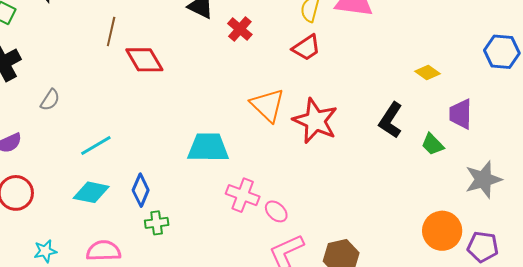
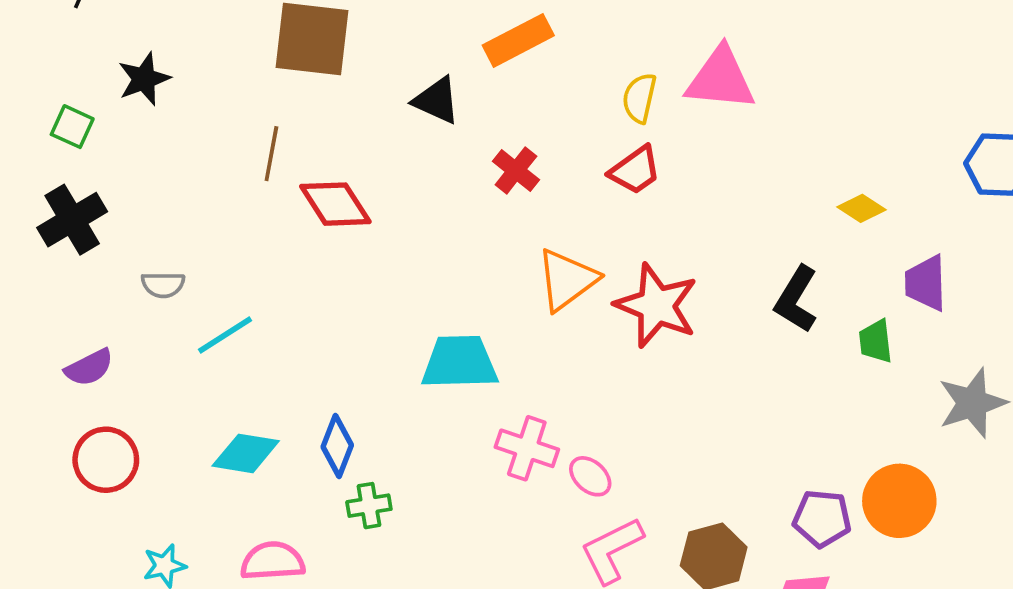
red cross: (240, 29) -> (516, 170), moved
gray semicircle: (50, 100) -> (163, 285), turned 60
orange triangle: (268, 105) -> (567, 280), turned 42
green trapezoid: (433, 144) -> (876, 341), turned 40
cyan line: (96, 146) -> (225, 335), moved
purple pentagon: (483, 247) -> (822, 518), moved

